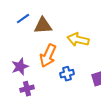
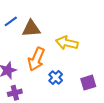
blue cross: (67, 74) -> (56, 77), turned -32

